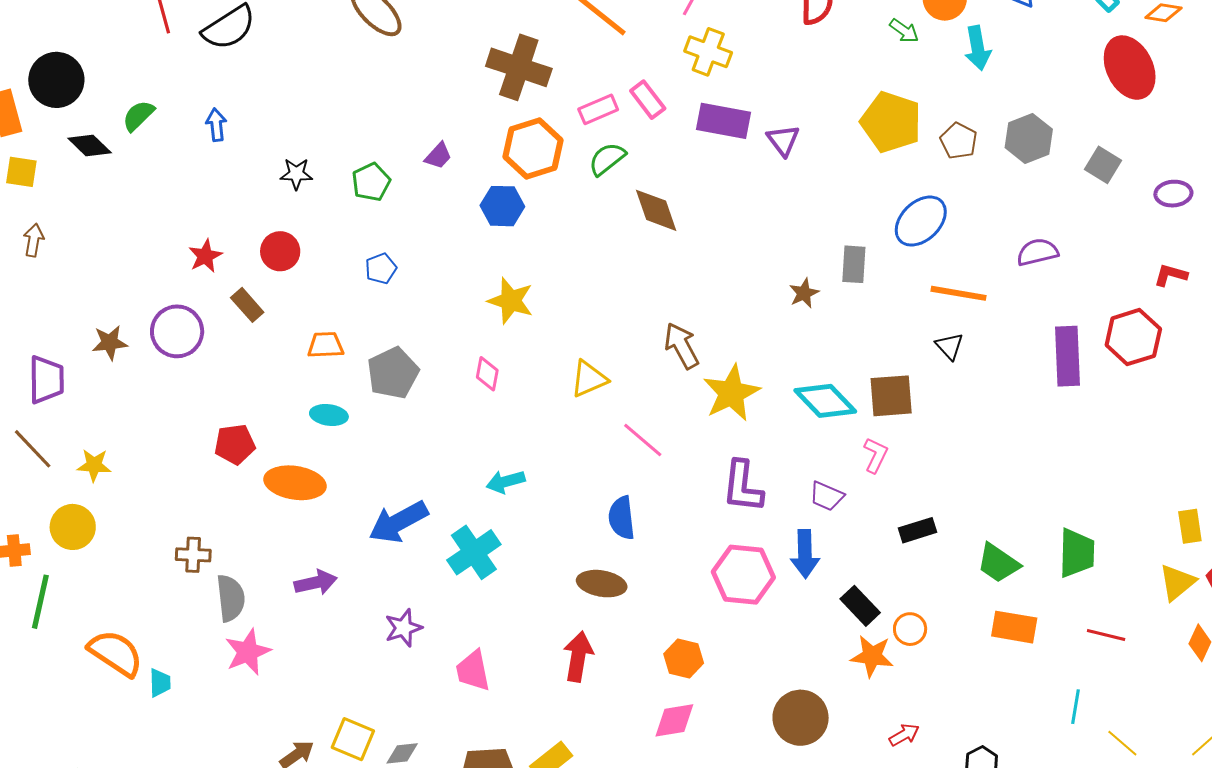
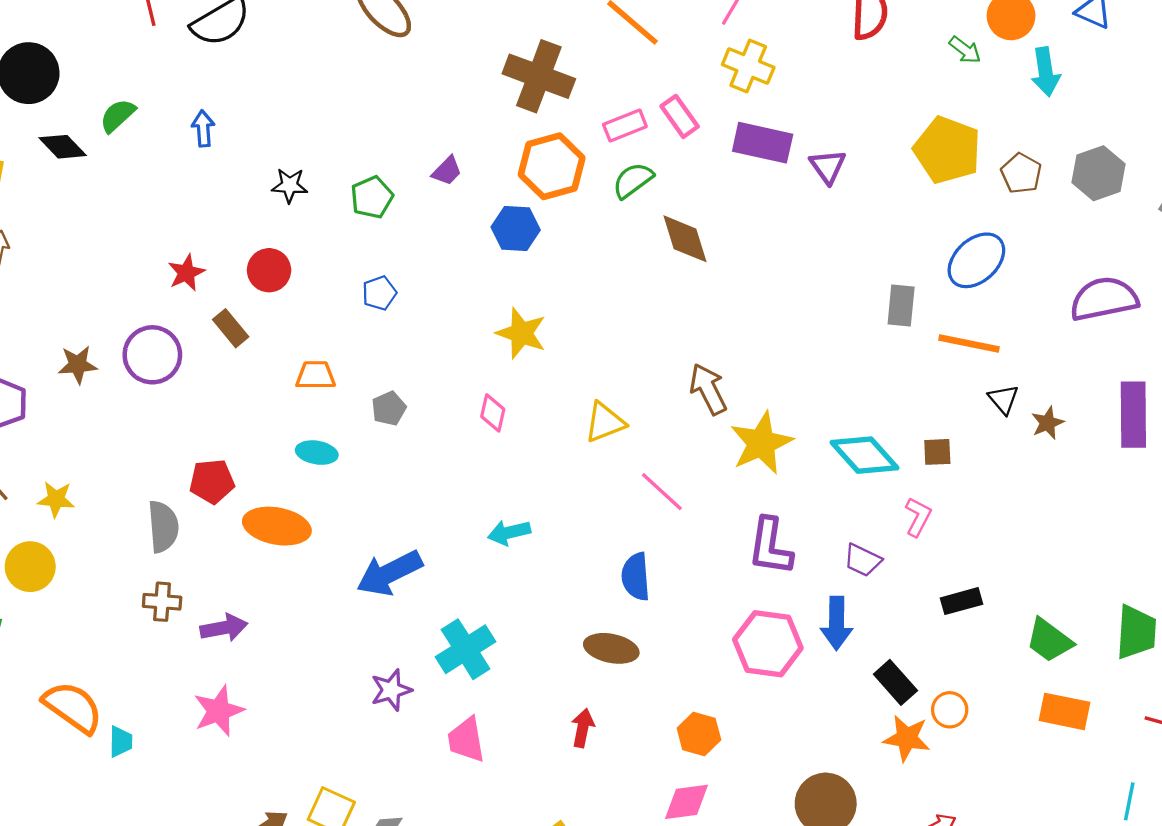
purple semicircle: (1037, 252) -> (1104, 299), size x1.5
brown star: (804, 293) -> (1048, 423), moved
orange line: (958, 293) -> (969, 343), moved
gray pentagon: (393, 373) -> (389, 409), size x0.6
brown square: (891, 396) -> (937, 452), size x0.6
cyan cross: (474, 552) -> (466, 649), moved
purple arrow: (316, 582) -> (224, 628), moved
gray semicircle: (231, 598) -> (163, 527), moved
red arrow: (578, 657) -> (583, 728), size x0.7

